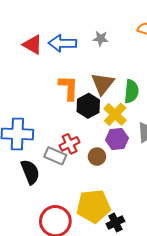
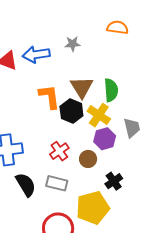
gray rectangle: (55, 156) -> (57, 183), moved
black cross: (115, 223) -> (114, 181), moved

